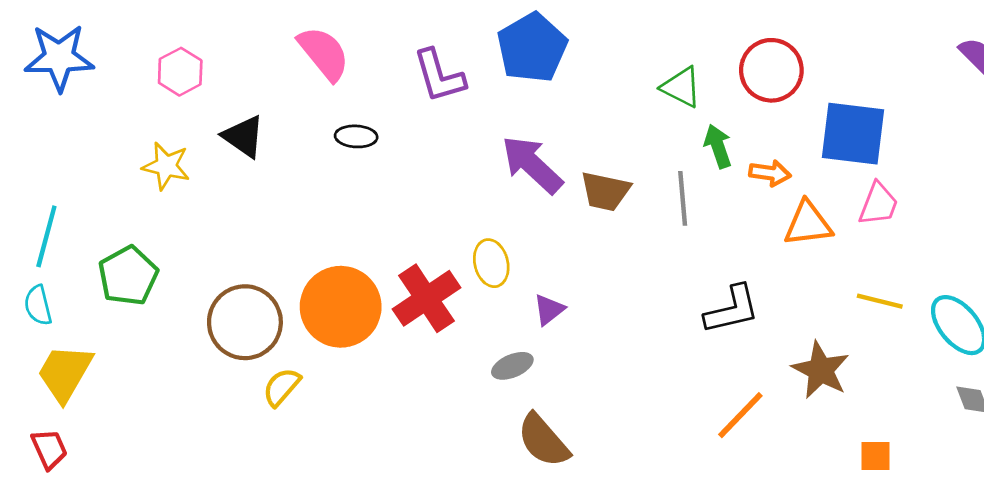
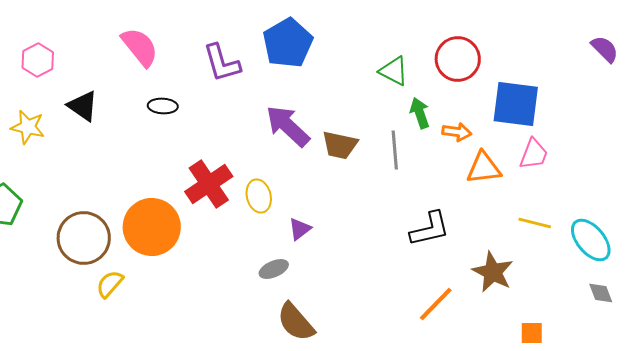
red cross: (427, 298) -> (209, 184), moved

